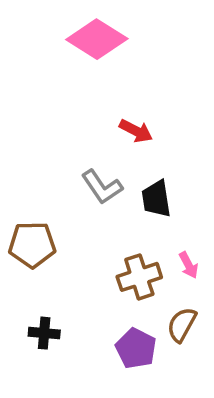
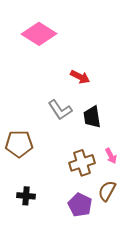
pink diamond: (97, 39) -> (39, 34), moved

